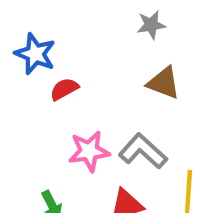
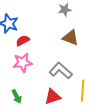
pink star: (89, 151) -> (23, 63), moved

